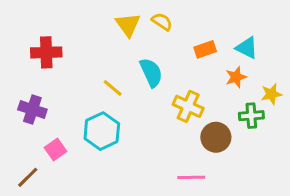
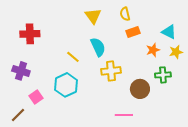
yellow semicircle: (162, 22) -> (125, 14), moved, turned -136
yellow triangle: (128, 25) -> (93, 16), moved
cyan triangle: (247, 48) -> (169, 32), moved
yellow star: (271, 94) -> (176, 52), moved
yellow cross: (188, 106) -> (111, 71), moved, turned -30

